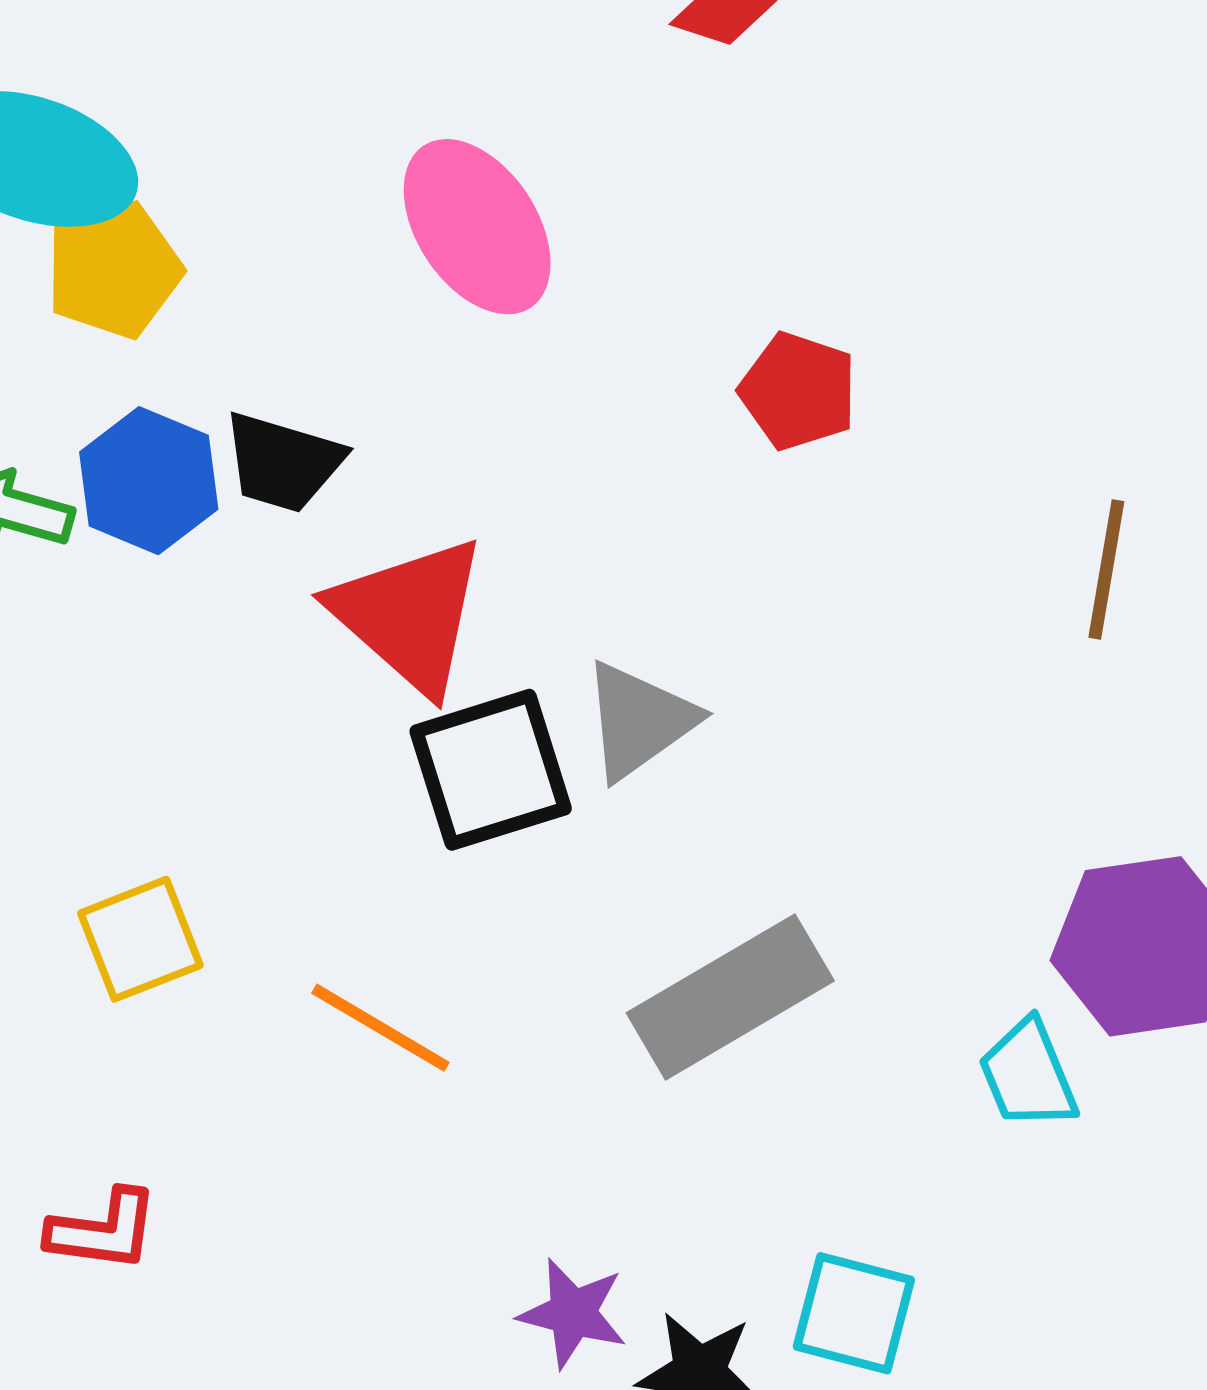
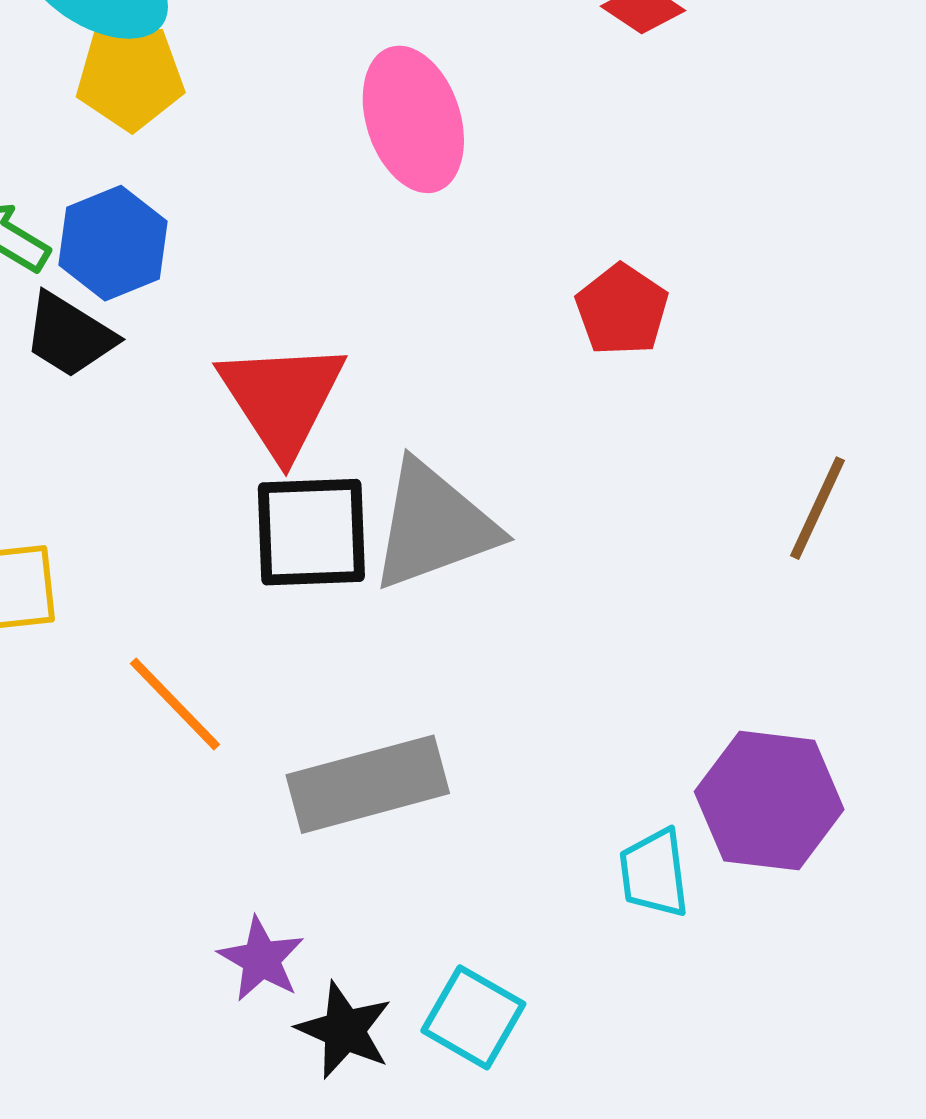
black trapezoid: (283, 462) -> (69, 335), moved
gray triangle: (639, 721) -> (434, 526), size x1.4
gray rectangle: (730, 997) -> (368, 784), moved

